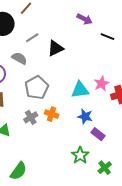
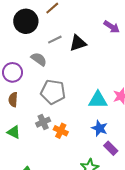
black triangle: (55, 48) -> (78, 43), moved
gray pentagon: (37, 88) -> (53, 92), turned 30
orange cross: (52, 114) -> (61, 131), moved

